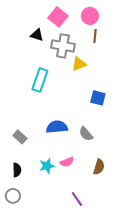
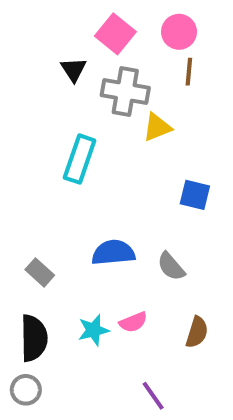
black triangle: (37, 35) -> (74, 70), turned 40
black semicircle: (17, 170) -> (34, 338), size x1.6

